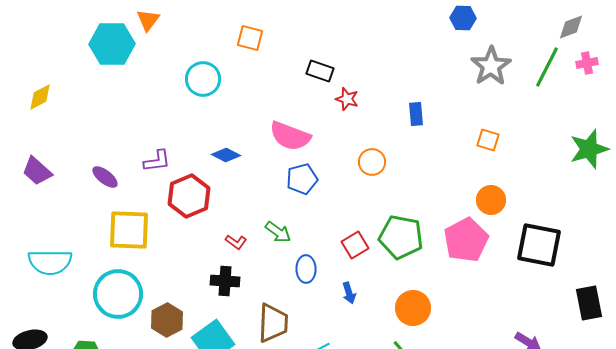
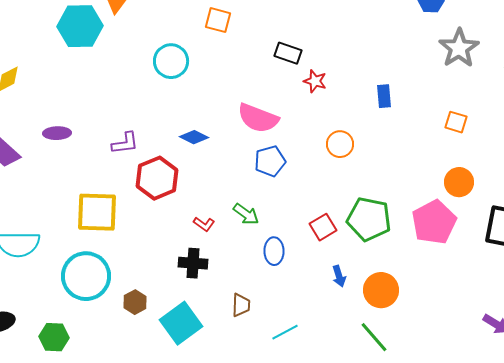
purple ellipse: (105, 177) -> (57, 133), moved, turned -40
blue arrow: (349, 293) -> (339, 276), moved
brown hexagon: (167, 320) -> (135, 302), size x0.7
brown trapezoid: (273, 323) -> (241, 305), size x0.6

